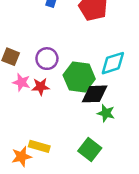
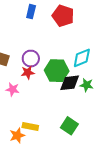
pink star: (21, 82) -> (13, 89), moved
red star: (41, 87) -> (28, 72), moved
green star: (106, 113) -> (87, 85), moved

